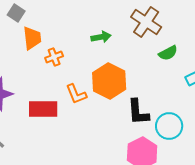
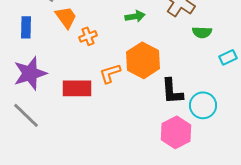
orange trapezoid: (32, 38) -> (66, 17), turned -30
green semicircle: (168, 53) -> (202, 32), turned 30
orange L-shape: (76, 94) -> (110, 73), turned 95

